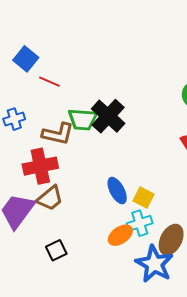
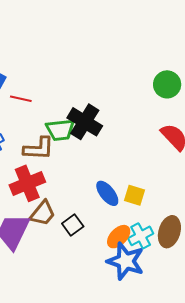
cyan cross: (140, 223) -> (141, 236), moved
black square: (56, 250) -> (73, 225), moved
blue star: (154, 264) -> (126, 261), moved

